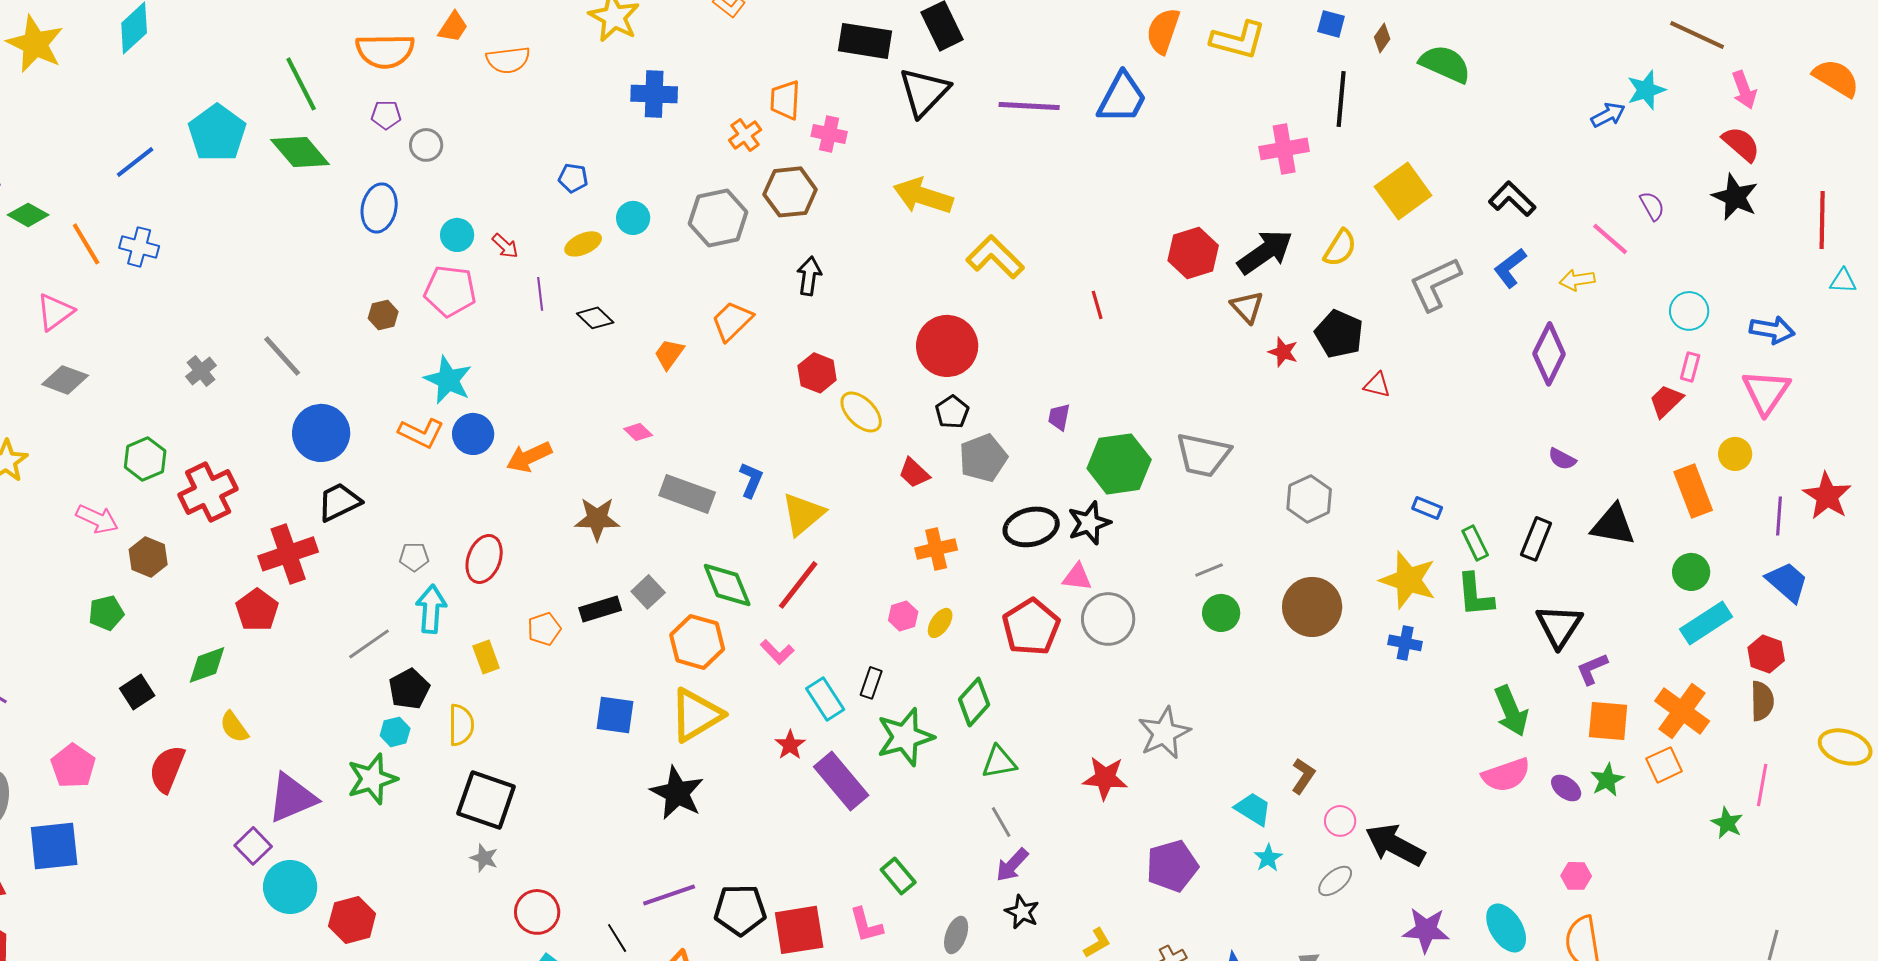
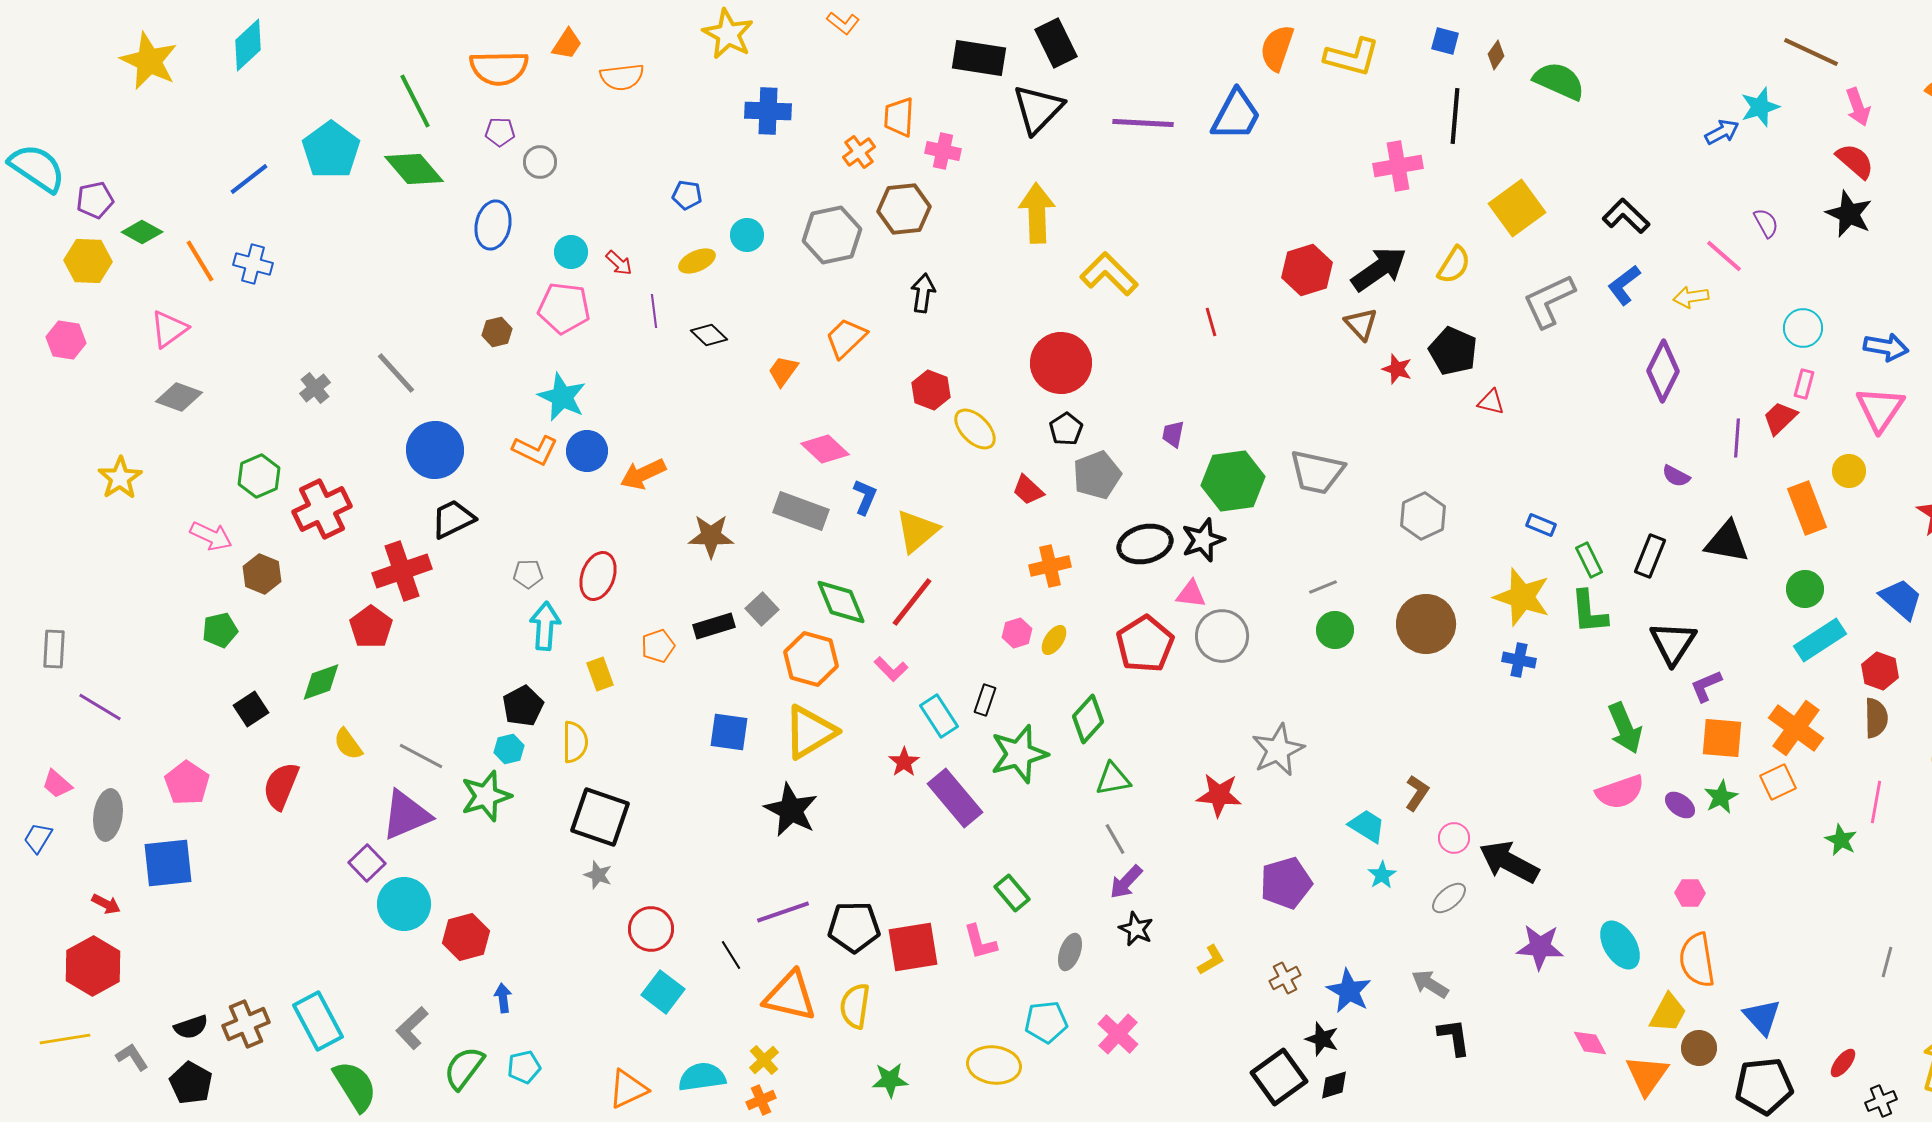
yellow arrow: (923, 196) -> (1037, 213), turned 70
pink diamond: (638, 432) -> (825, 449), moved, size x1.6
purple line: (1779, 516) -> (1737, 438), moved
gray line: (369, 644) -> (421, 756), moved, turned 63

